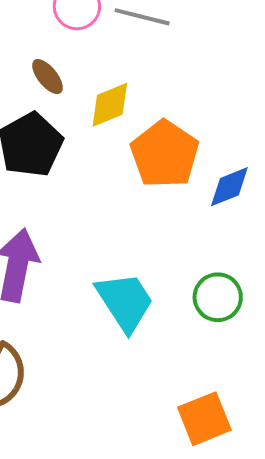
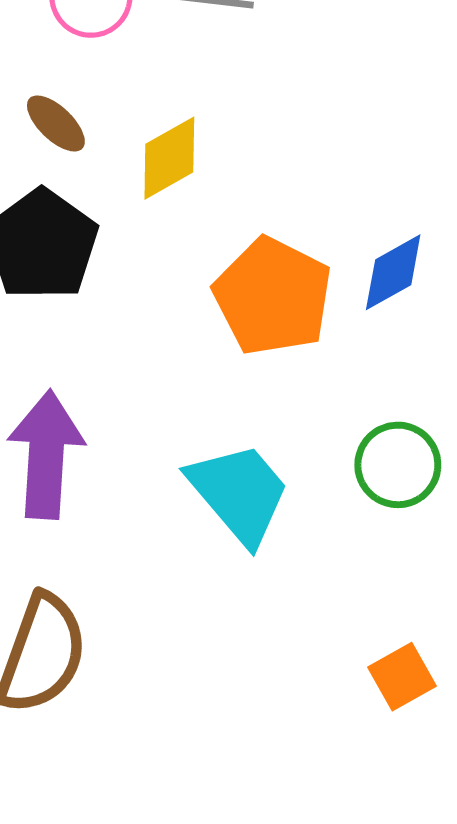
orange pentagon: (165, 154) -> (273, 296), moved
orange square: (204, 419) -> (402, 677), size x0.7

